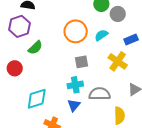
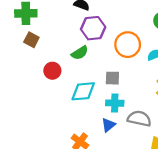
purple hexagon: (19, 26) -> (93, 28), moved
gray square: (81, 62) -> (112, 78), moved
cyan diamond: (37, 99) -> (83, 91), moved

